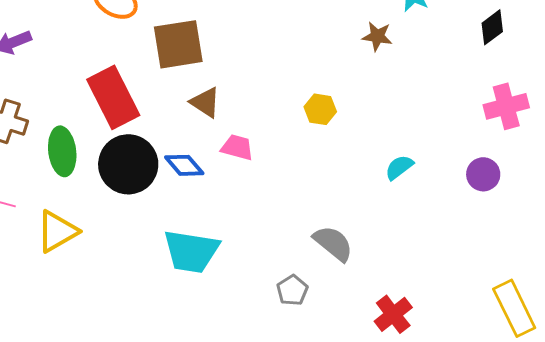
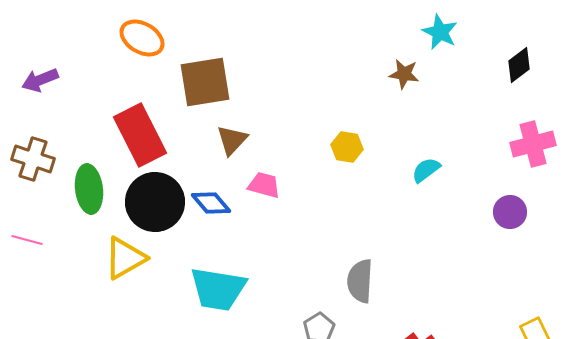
brown triangle: (205, 102) -> (232, 140), turned 40
cyan semicircle: (399, 167) -> (426, 170), moved
yellow triangle: (57, 231) -> (125, 258), moved
gray semicircle: (333, 243) -> (360, 281), turned -126

